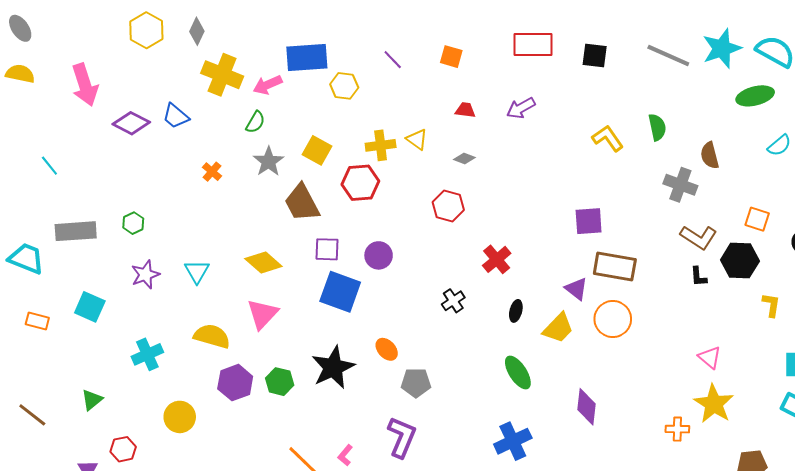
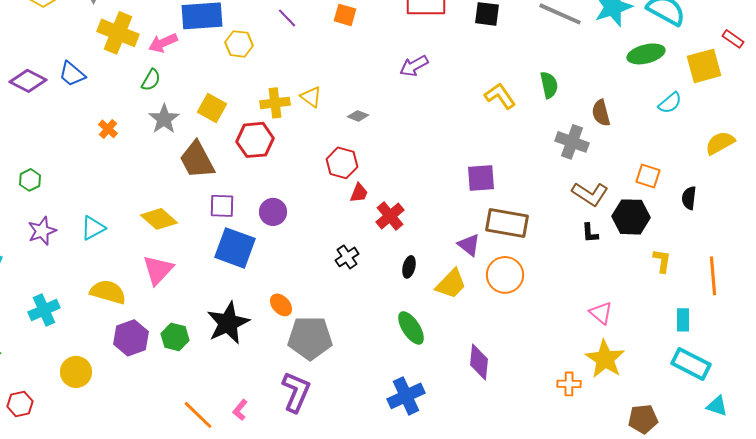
red trapezoid: (465, 110) -> (359, 193), moved, turned 105
cyan triangle: (197, 272) -> (93, 228), turned 32
gray pentagon: (416, 383) -> (310, 338), size x1.5

